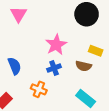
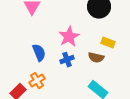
blue semicircle: (14, 66) -> (39, 53), moved
orange cross: (39, 89) -> (37, 81), moved, turned 35

